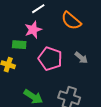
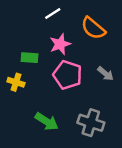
pink star: (33, 30) -> (60, 44), moved

